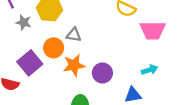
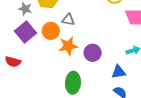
purple square: (30, 63) -> (26, 32), moved

